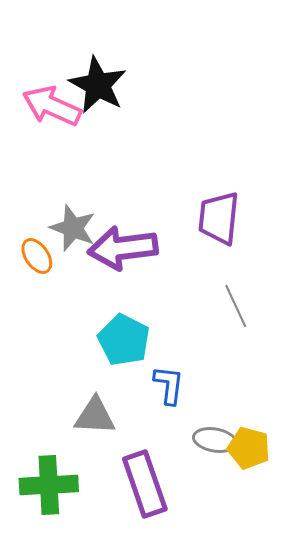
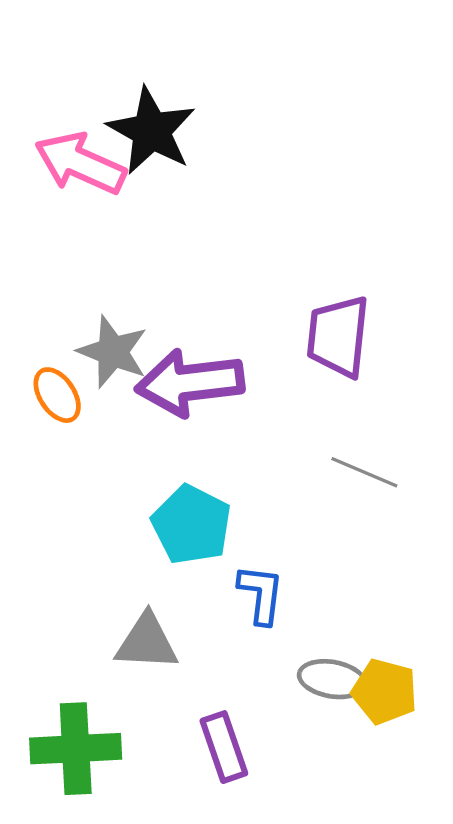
gray line: (236, 306) -> (364, 472), turned -42
purple rectangle: (145, 484) -> (224, 747), size x0.7

